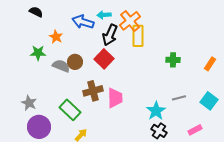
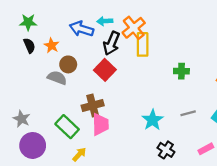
black semicircle: (36, 12) -> (29, 46), moved, turned 40
green star: (38, 53) -> (28, 22), moved
brown circle: (75, 62) -> (68, 64), moved
pink trapezoid: (115, 98) -> (100, 124), moved
cyan star: (156, 111) -> (153, 120), moved

